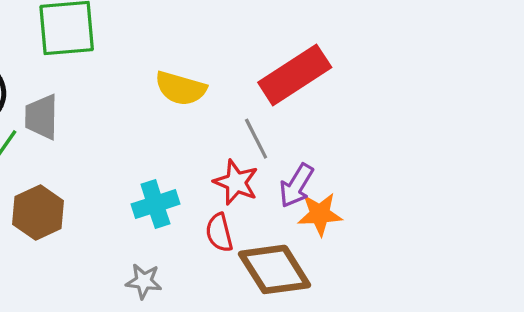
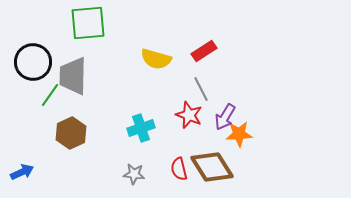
red rectangle: (295, 75) -> (204, 51), moved, size x0.6
gray trapezoid: (41, 117) -> (73, 76), size x1.4
red semicircle: (219, 233) -> (179, 169), moved

